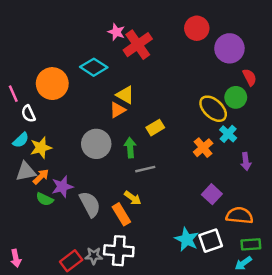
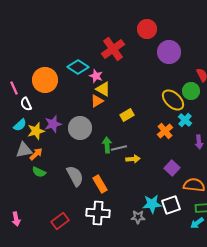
red circle: (197, 28) -> (147, 29), moved
pink star: (116, 32) -> (96, 76), moved
purple circle: (229, 48) -> (169, 52), moved
green arrow: (130, 148) -> (107, 145), moved
purple star: (62, 187) -> (53, 124), moved
yellow arrow: (133, 198) -> (133, 159), moved, turned -40
cyan star: (187, 239) -> (152, 204), turned -30
gray star: (94, 256) -> (138, 217), moved

